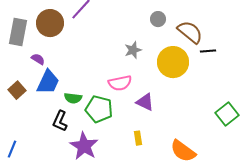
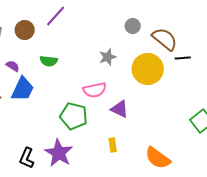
brown circle: (50, 23) -> (25, 30), size x0.7
green semicircle: (73, 98) -> (49, 61), moved
black L-shape: (60, 121) -> (27, 158), moved

